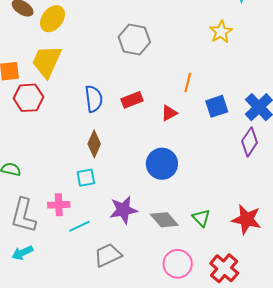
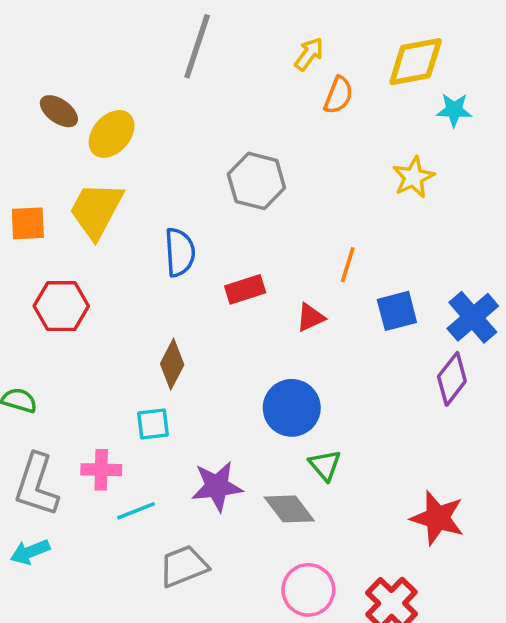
red hexagon: (28, 98) -> (61, 306), moved
blue semicircle: (94, 99) -> (180, 252), moved
green triangle: (201, 218) -> (325, 465), moved

